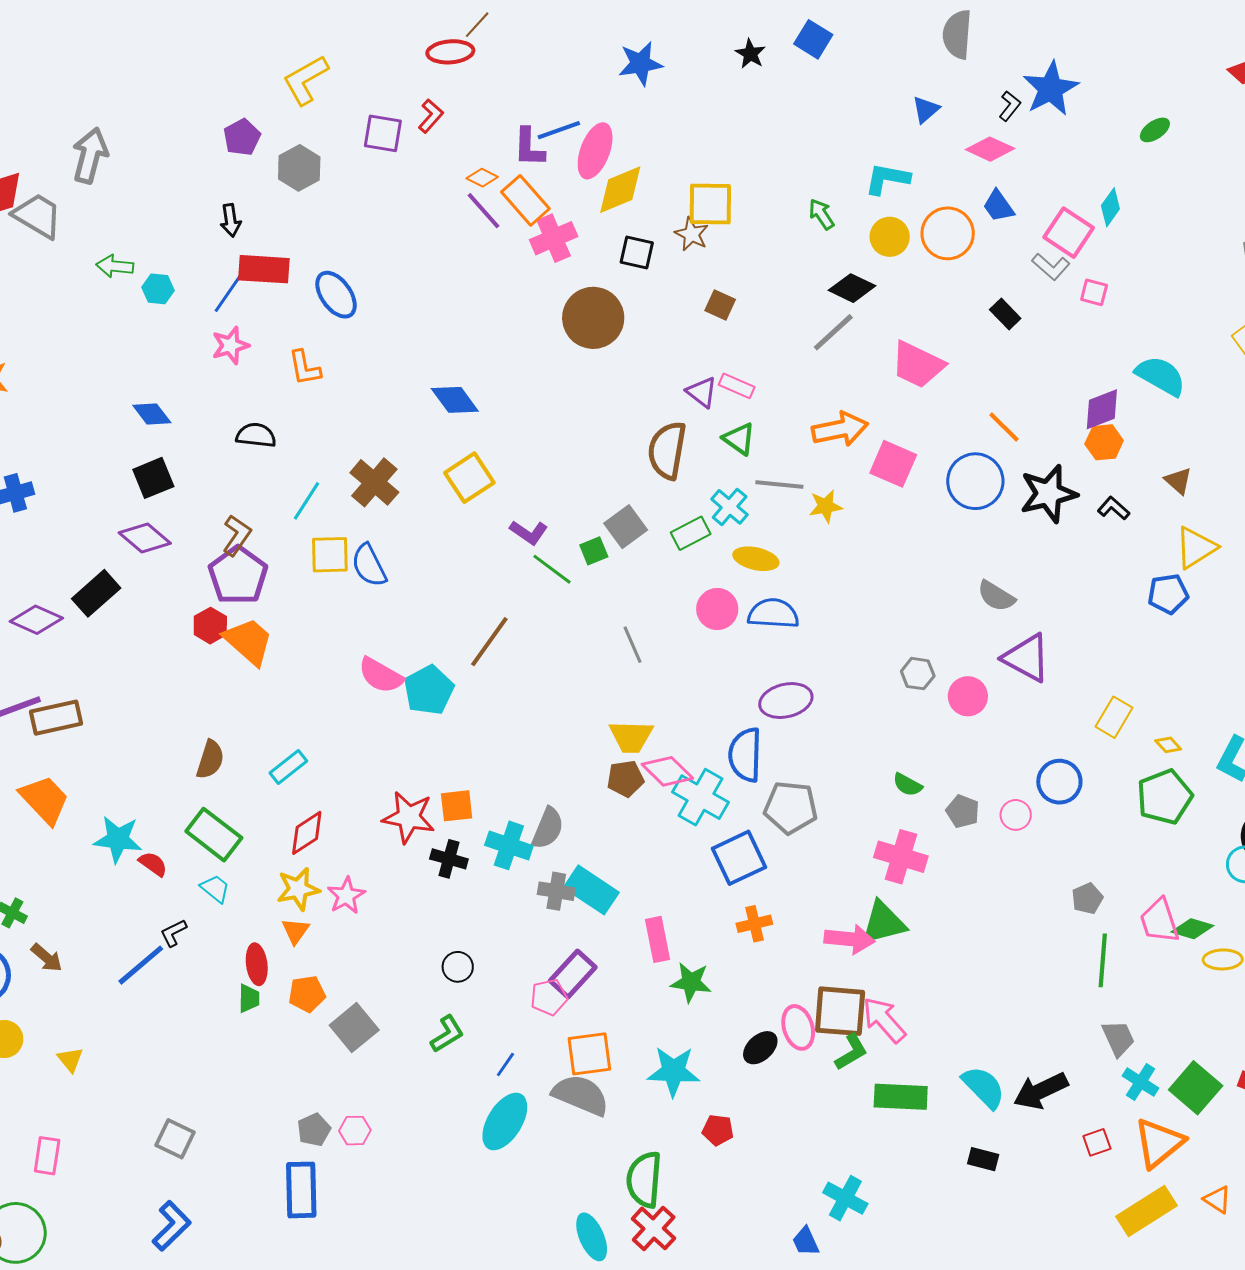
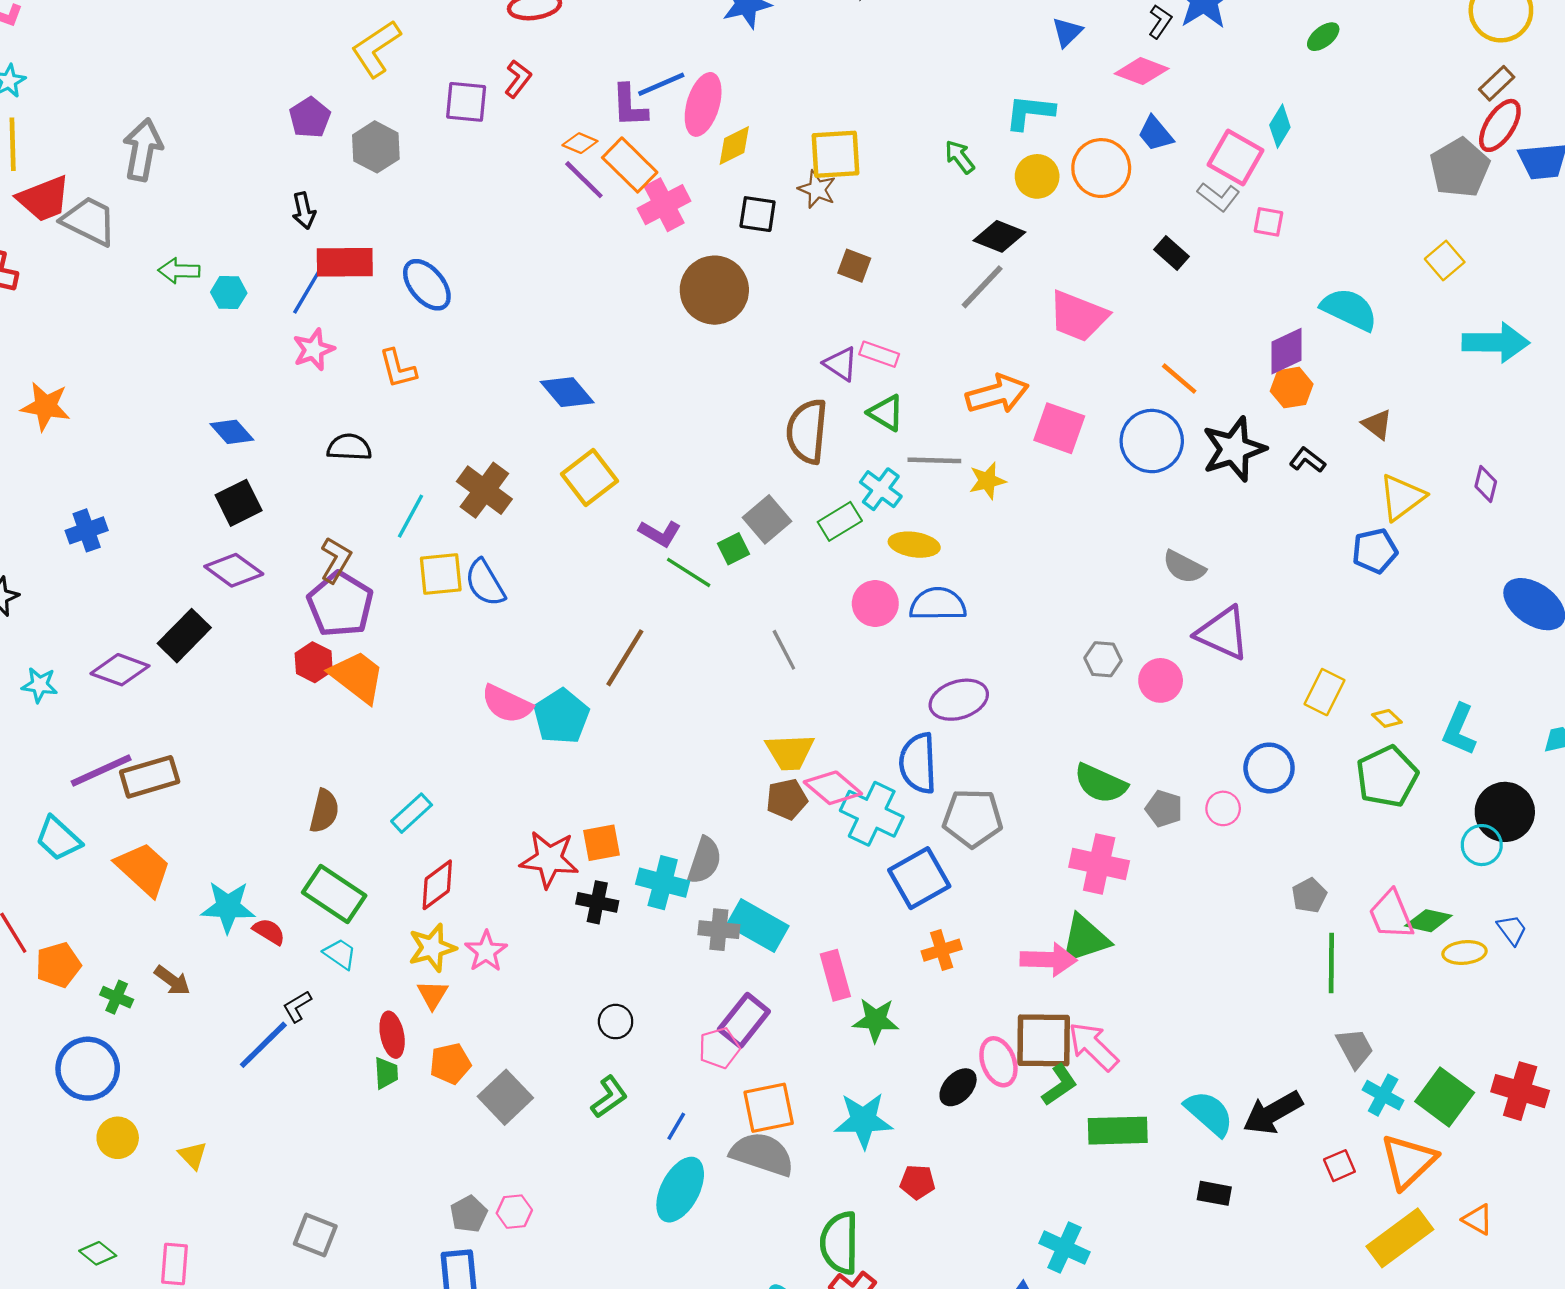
yellow diamond: (620, 190) -> (734, 146), size x0.7
green semicircle: (907, 785) -> (1101, 783), size x1.6
brown arrow: (47, 958) -> (172, 980), moved

